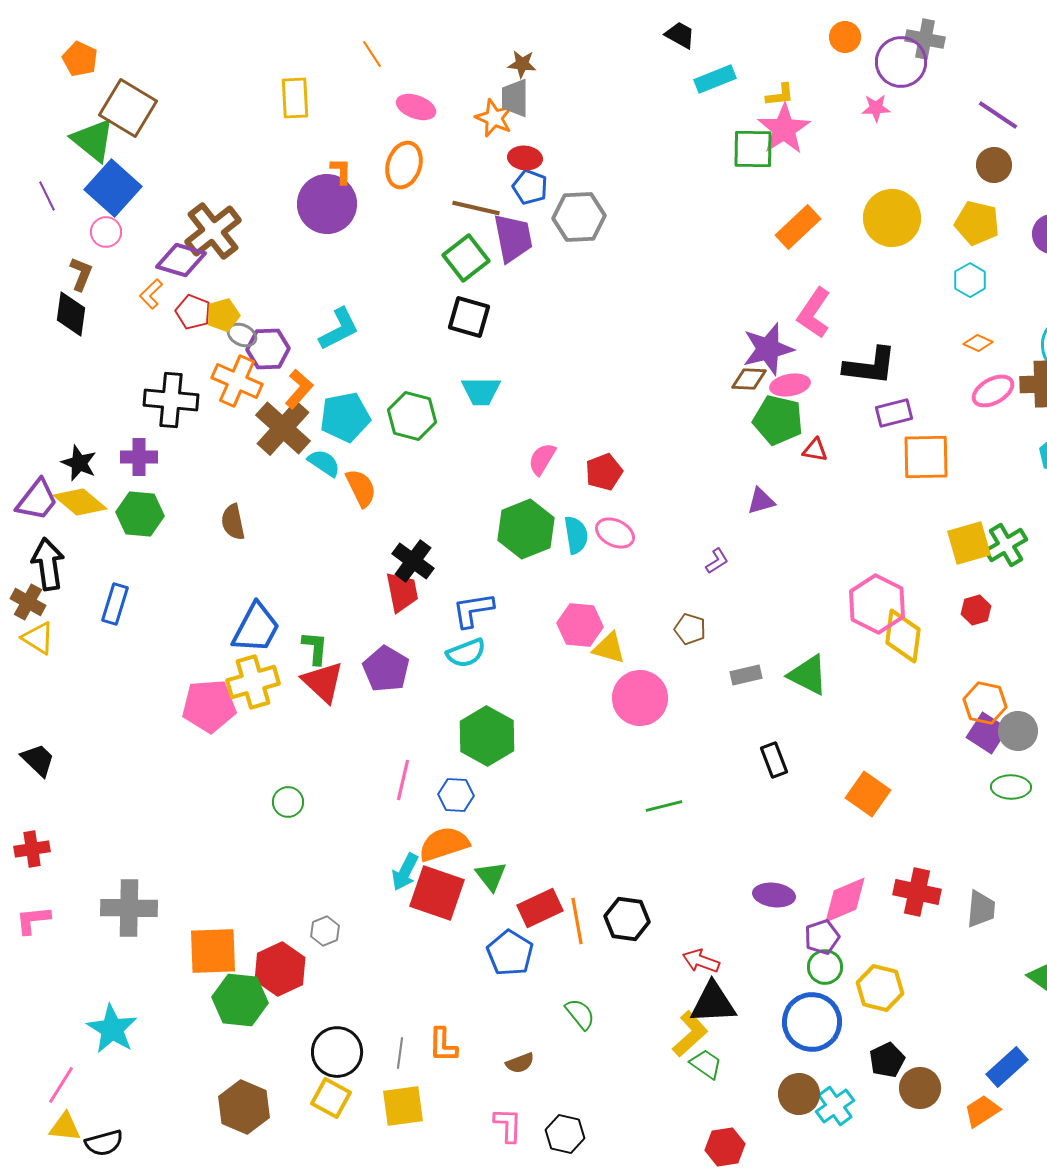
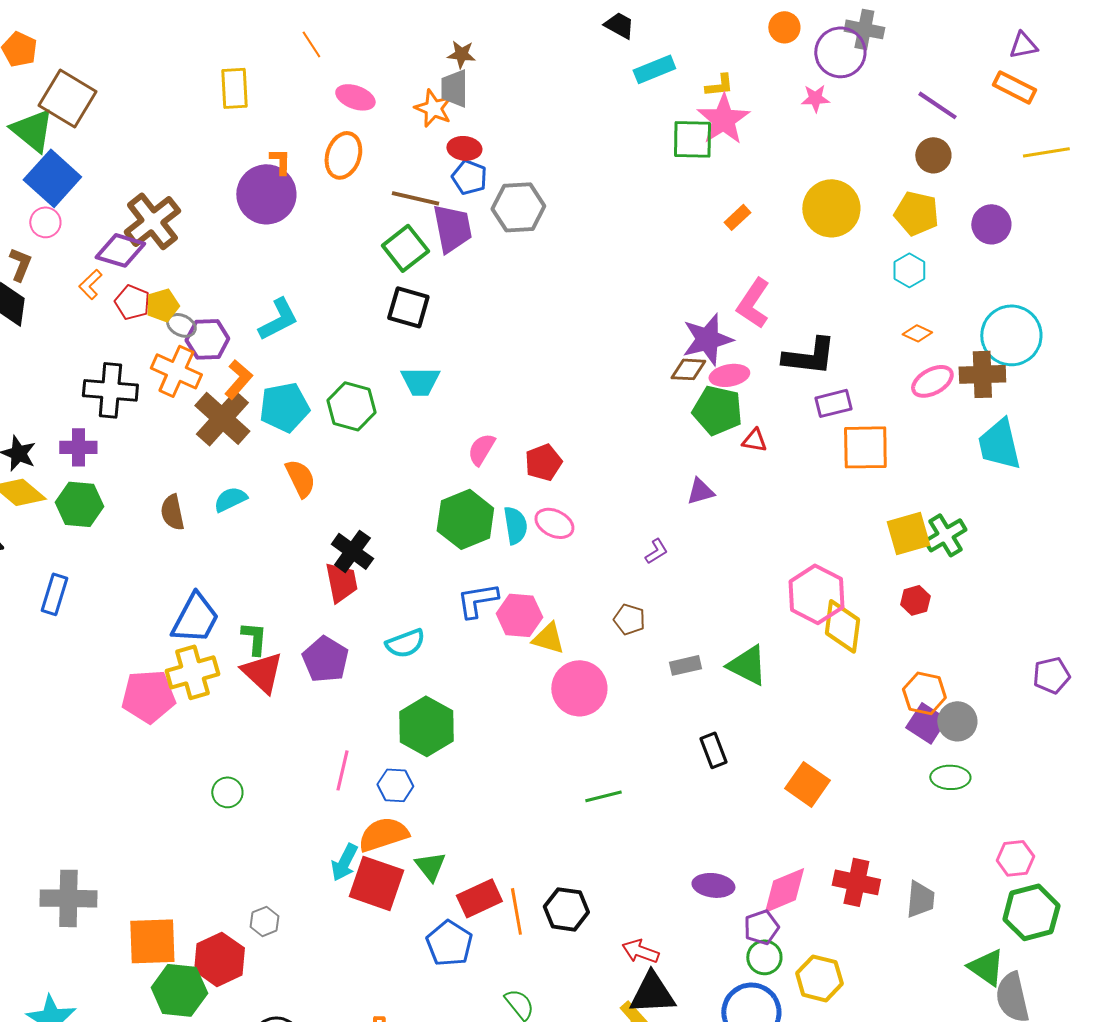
orange rectangle: (798, 227) -> (737, 217), size x0.6
cyan semicircle: (324, 463) -> (230, 499), moved, turned -60
blue L-shape: (473, 610) -> (477, 600), moved

